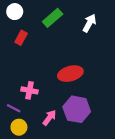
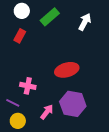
white circle: (15, 12) -> (22, 11), moved

